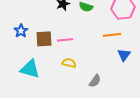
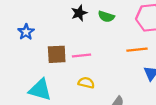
blue star: (21, 31) -> (26, 32), moved

